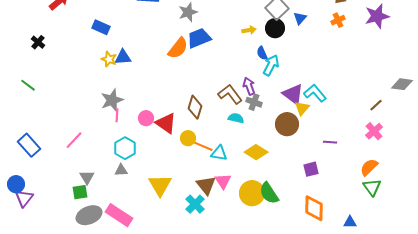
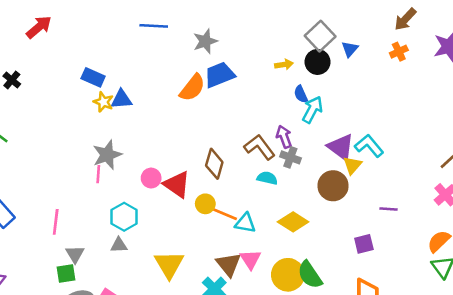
blue rectangle: (101, 27) -> (93, 77), moved
pink line: (117, 115) -> (98, 174), moved
pink line: (74, 140) -> (56, 222), moved, turned -36

